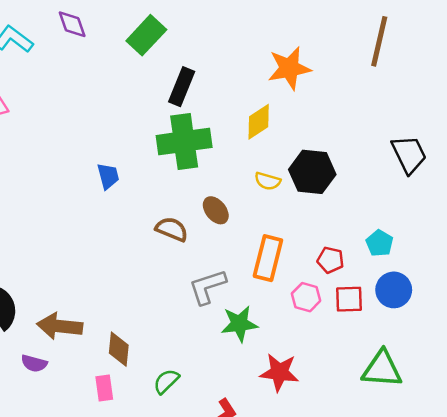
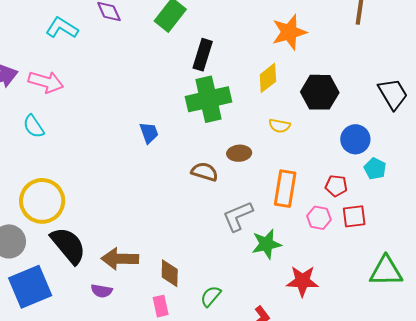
black hexagon: (312, 172) -> (320, 92), moved
brown ellipse: (216, 210) -> (239, 153), turned -50
blue circle: (394, 290) -> (355, 139), moved

